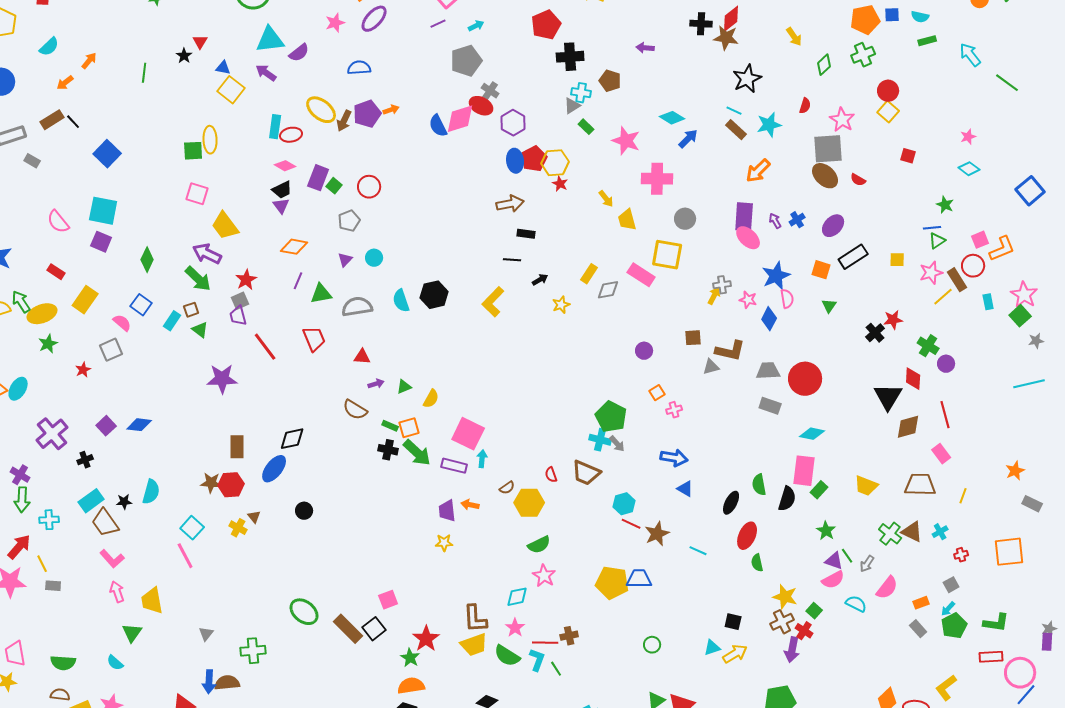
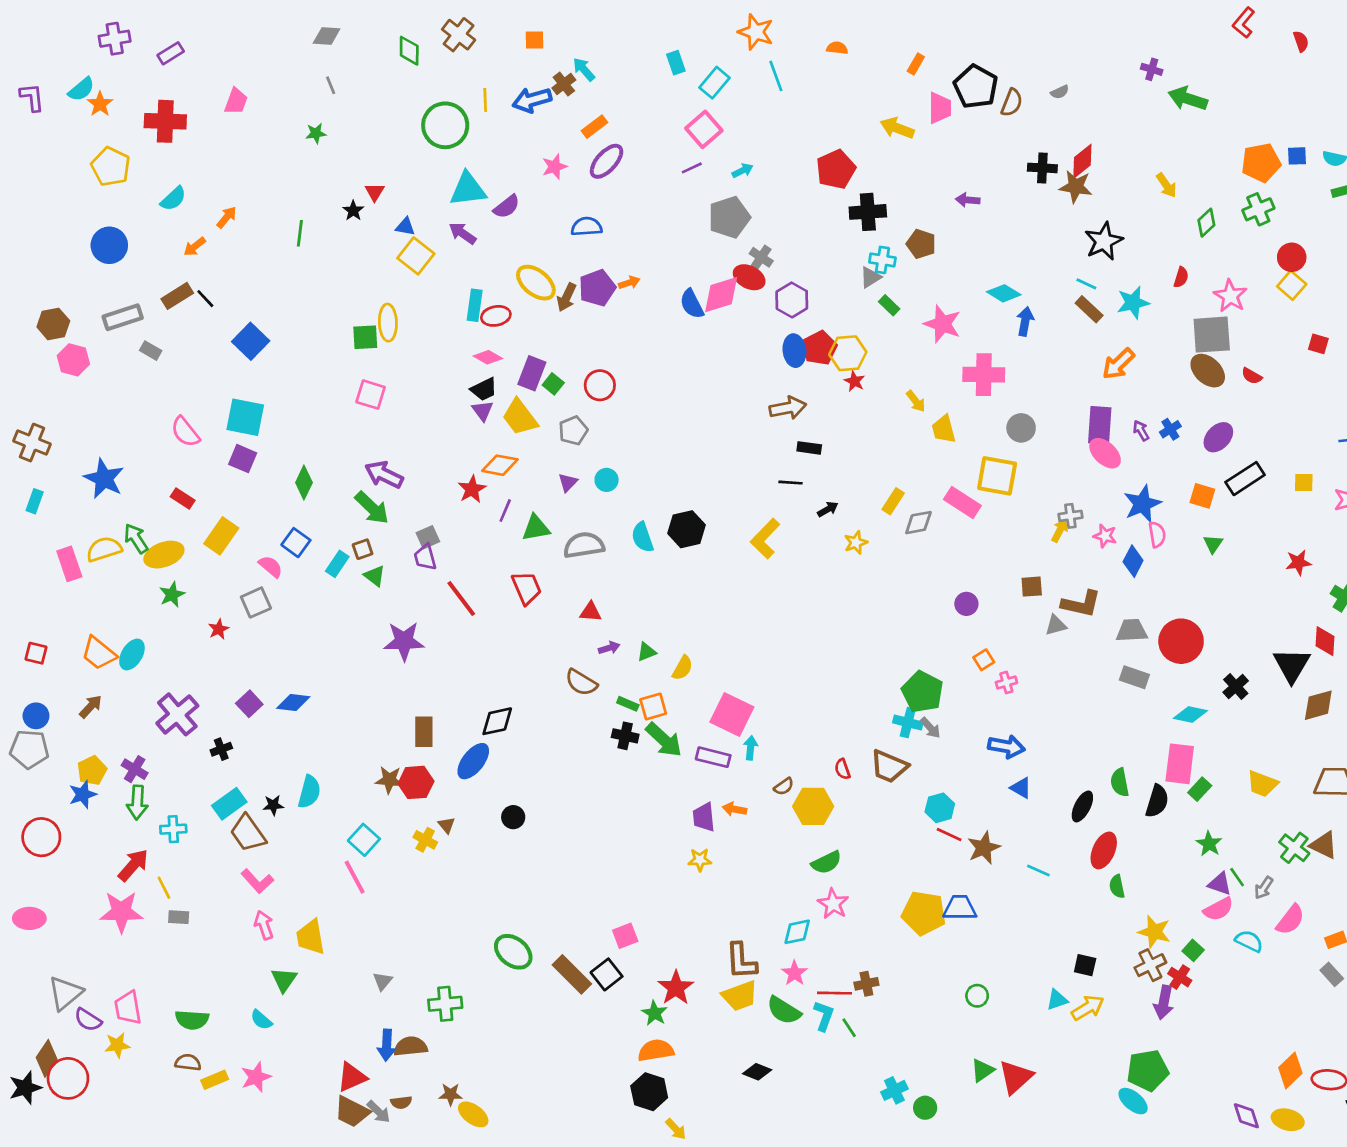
blue arrow: (688, 139) -> (1025, 321), turned -35
yellow trapezoid: (225, 226) -> (520, 417), moved
red star: (246, 280) -> (472, 489), moved
black cross: (875, 333) -> (1236, 686), moved

